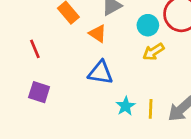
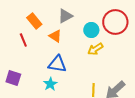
red line: (35, 49) -> (23, 40), moved
cyan star: (126, 106) -> (50, 84), moved

